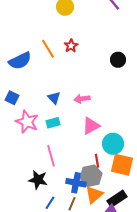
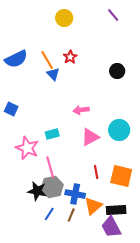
blue semicircle: (20, 61) -> (16, 59), moved
blue triangle: (54, 98) -> (53, 74), moved
pink star: (27, 122) -> (27, 148), moved
cyan circle: (113, 144) -> (119, 130), moved
gray hexagon: (91, 176) -> (52, 187), moved
black rectangle: (117, 199) -> (116, 210), turned 30

